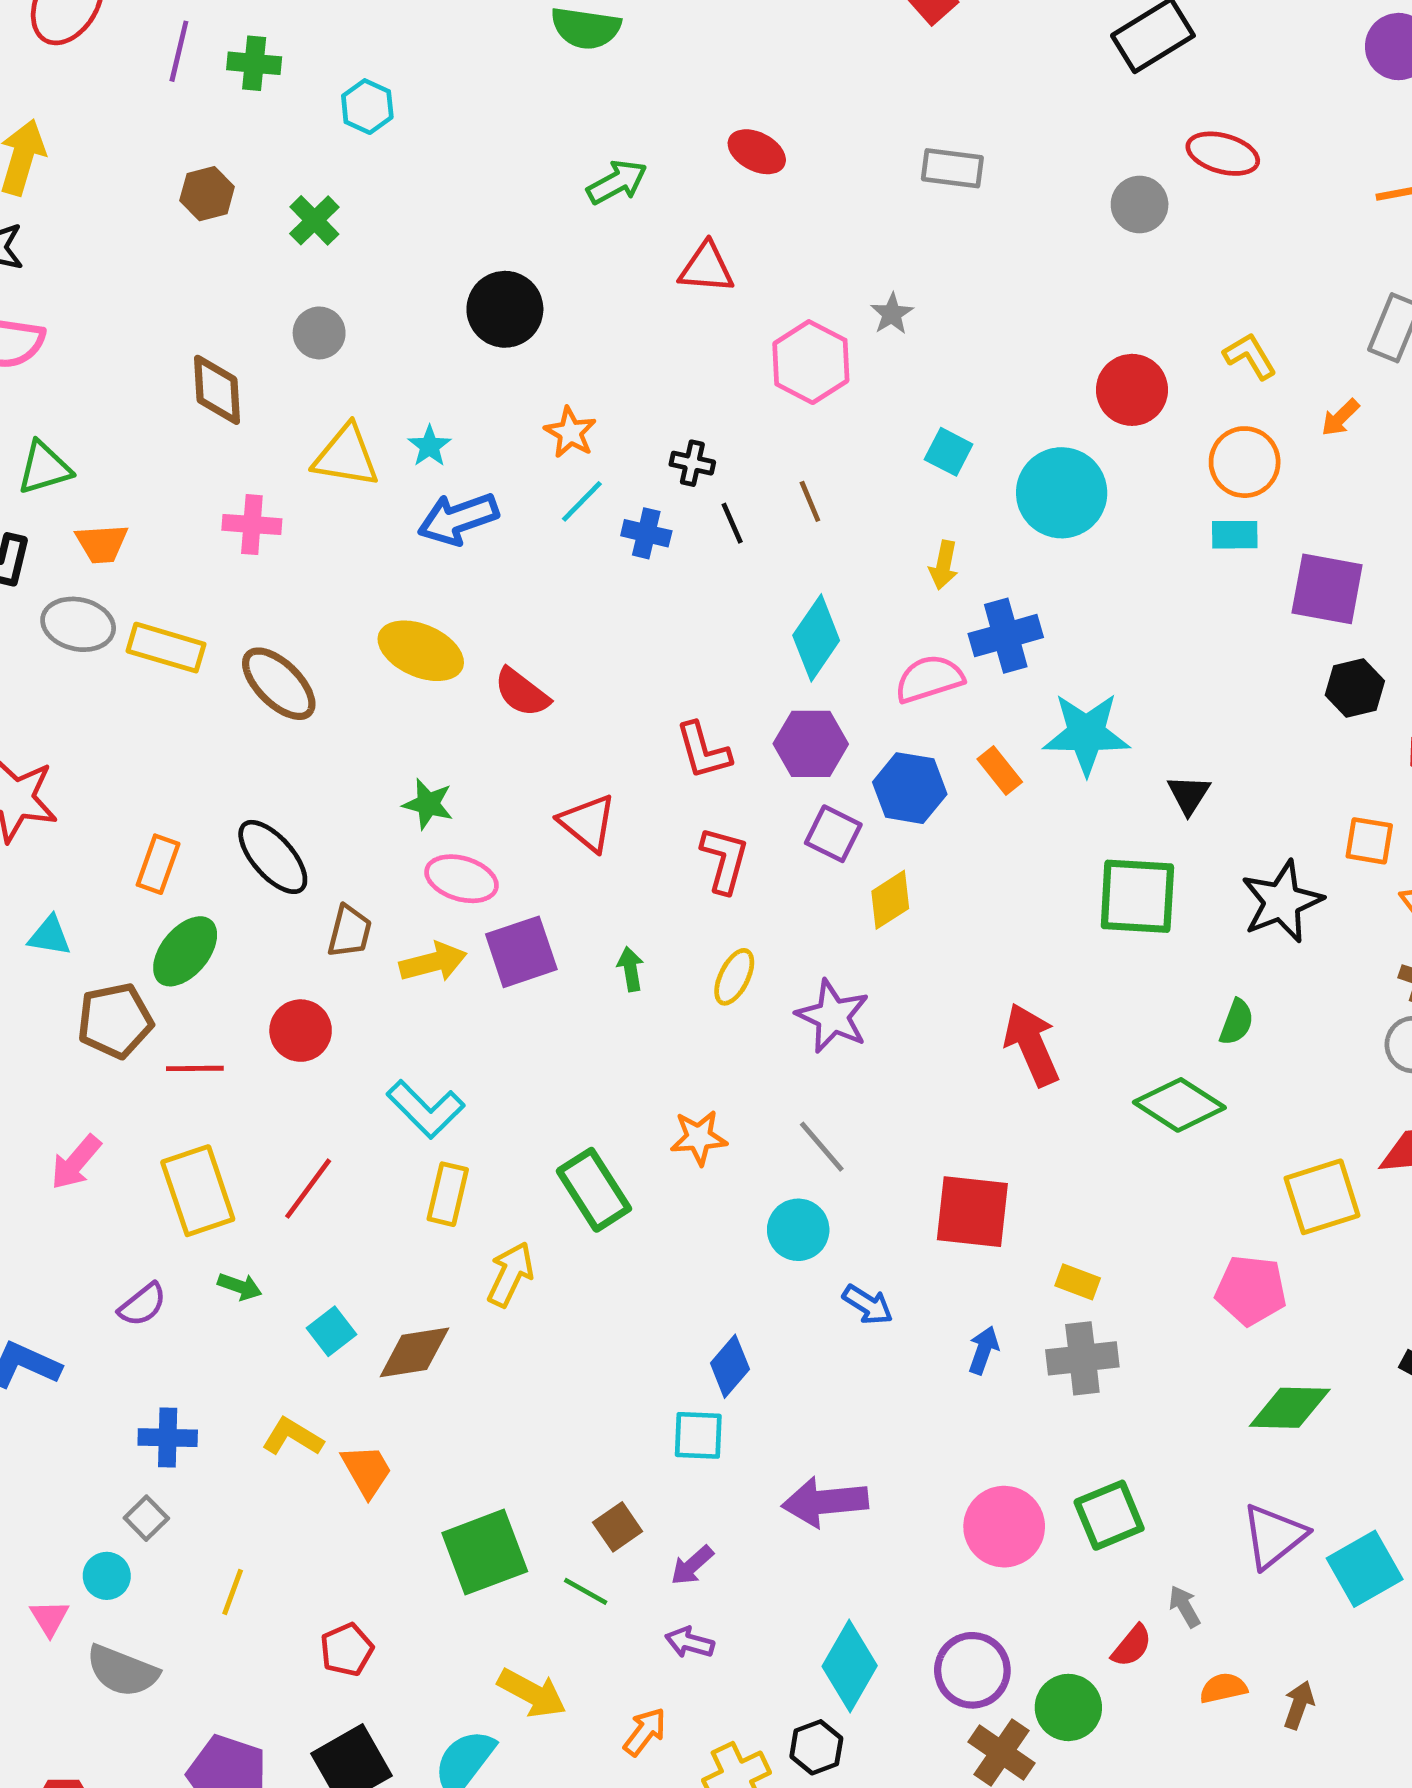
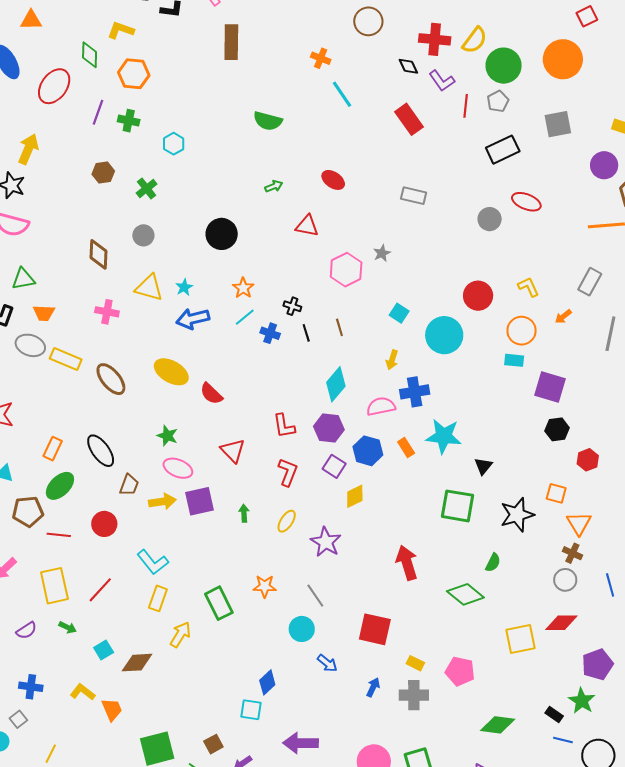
green arrow: (617, 182) -> (274, 186), size x0.7
pink pentagon: (1251, 1290) -> (460, 671), moved

